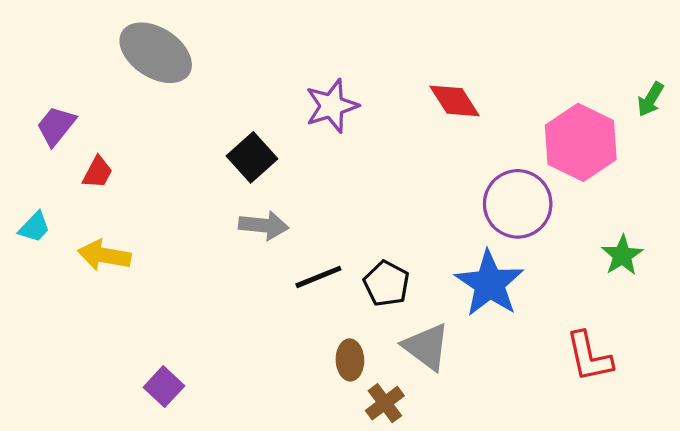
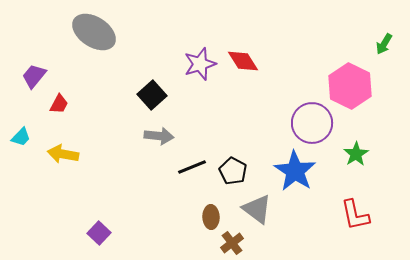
green arrow: (651, 99) -> (384, 44), moved
red diamond: (455, 101) -> (243, 61), moved
green star: (622, 255) -> (356, 154), moved

